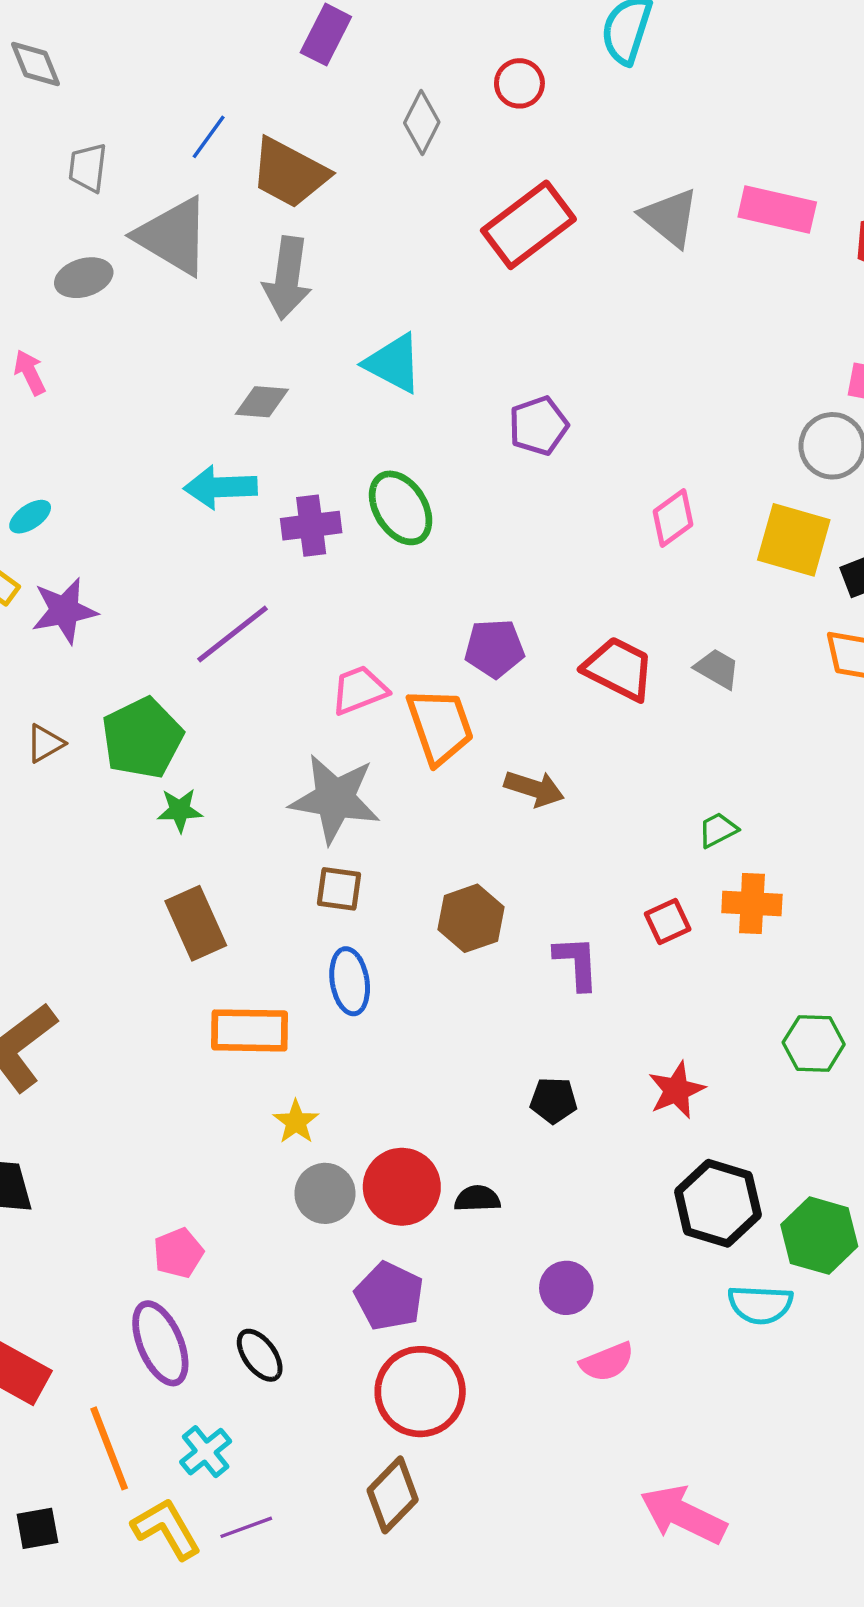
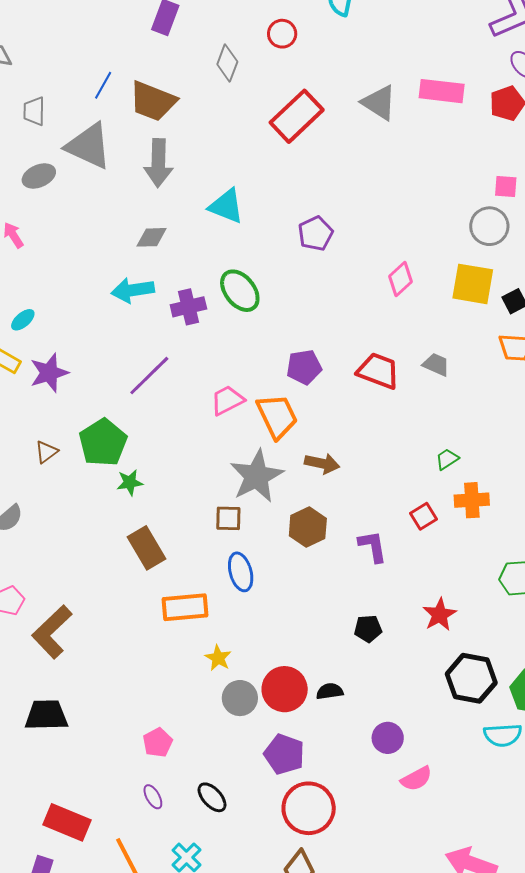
brown arrow: (534, 789) -> (322, 463), moved
gray star: (335, 799) -> (257, 476), moved, turned -30
purple ellipse: (160, 1343) -> (153, 797), size x0.5

